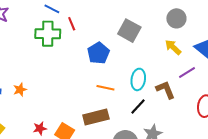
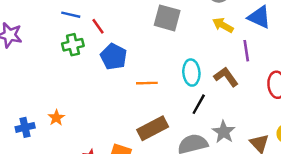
green cross: (48, 34) -> (73, 45), size x0.7
blue pentagon: (98, 53) -> (114, 57), moved
purple line: (187, 72) -> (246, 51), turned -54
orange line: (105, 88) -> (147, 83), moved

